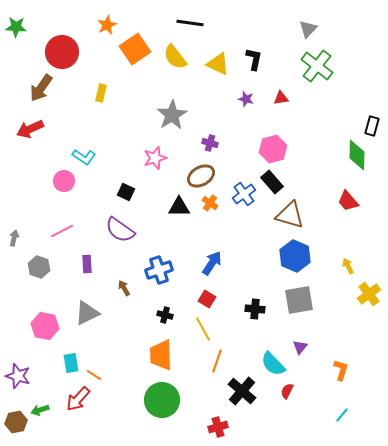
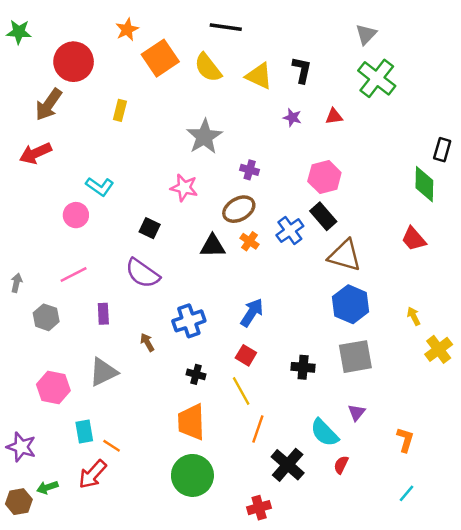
pink star: (155, 158) -> (184, 188), turned 30

